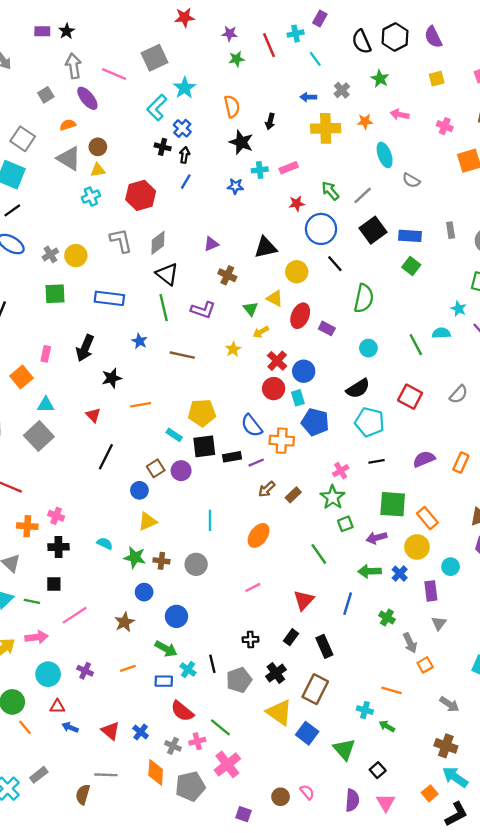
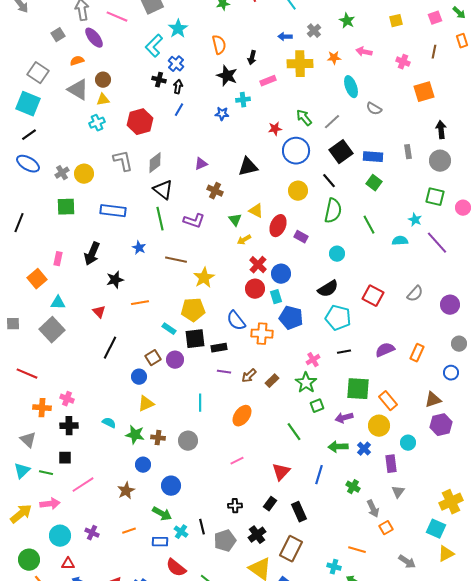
pink rectangle: (289, 168) -> (268, 81), moved
black line: (335, 264) -> (329, 181), moved
yellow circle: (297, 272) -> (298, 191), moved
green line: (416, 345) -> (369, 225), moved
yellow star: (233, 349) -> (204, 278), moved, size x1.5
purple line: (256, 463) -> (224, 372), moved, turned 32

